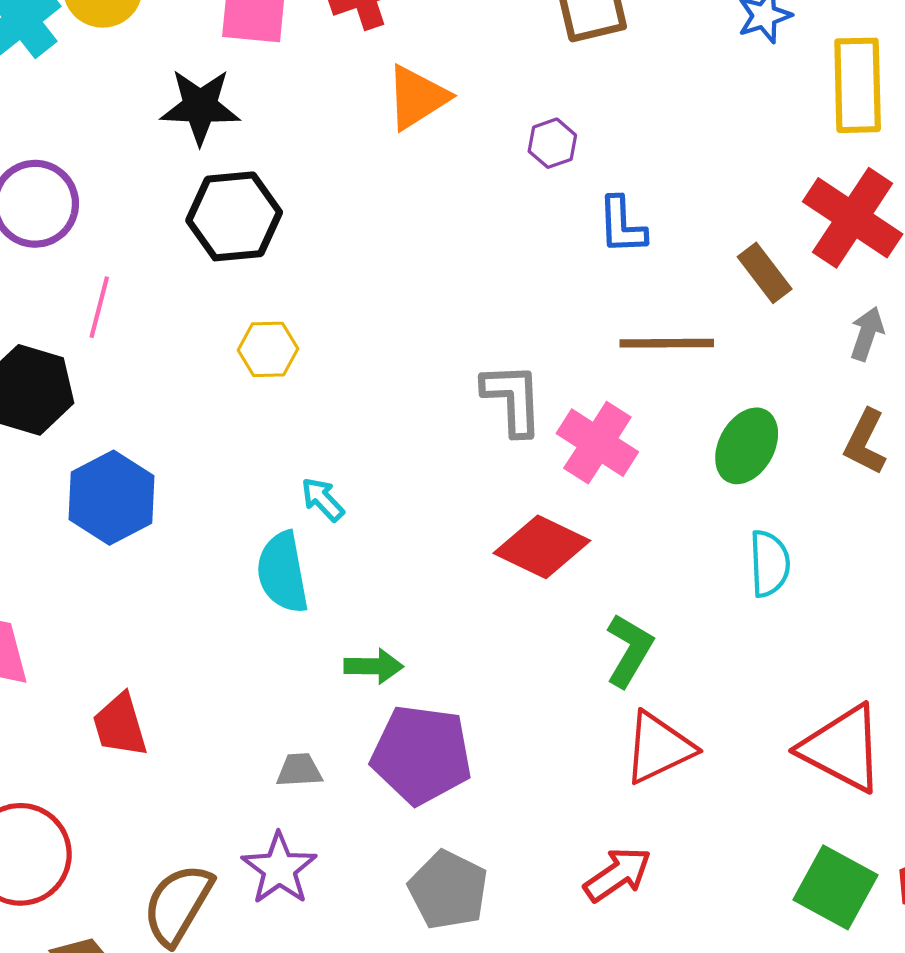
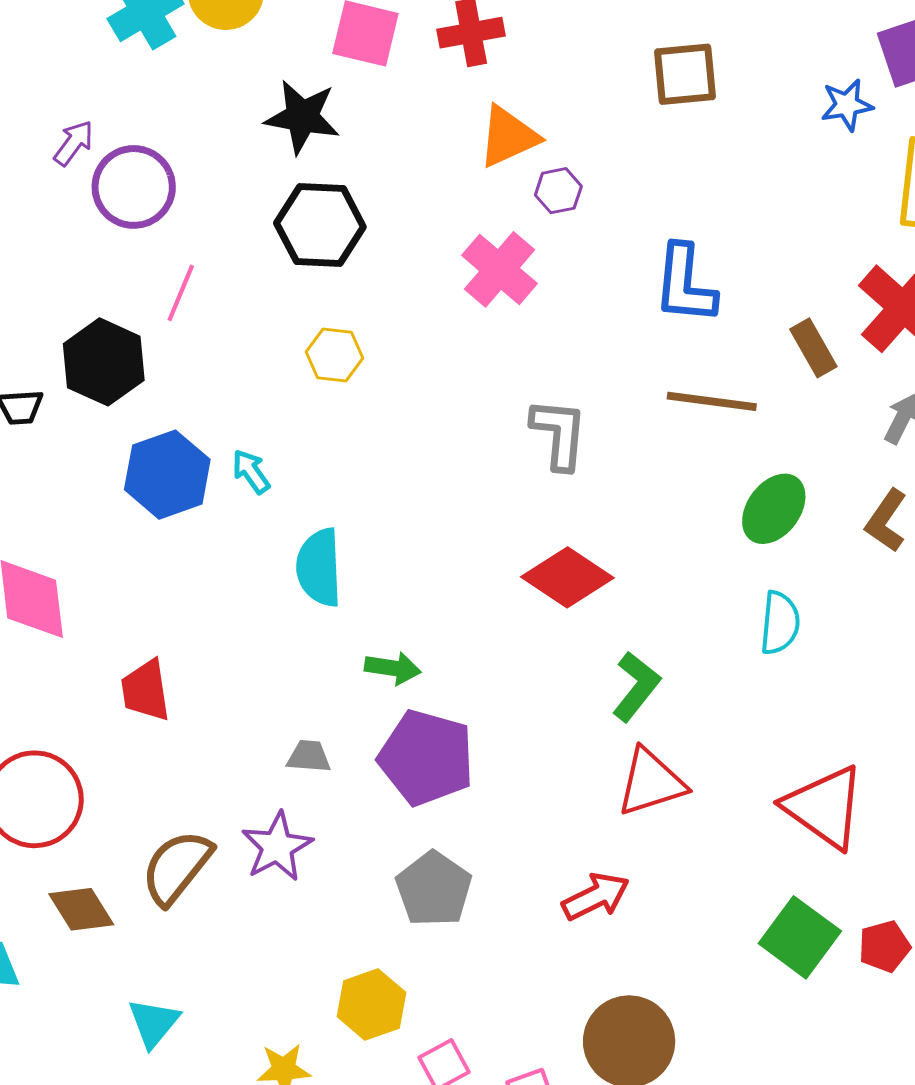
purple hexagon: (552, 143) -> (558, 191), moved
blue L-shape: (622, 225) -> (685, 284), size x1.4
pink cross: (597, 443) -> (499, 269), moved
cyan arrow: (323, 499) -> (251, 472), moved

